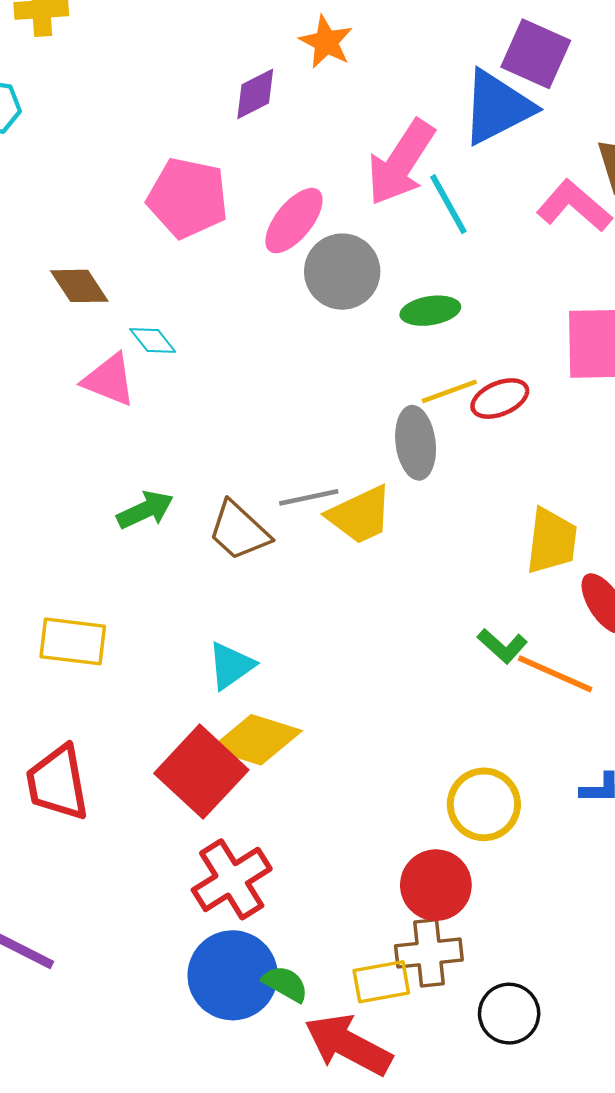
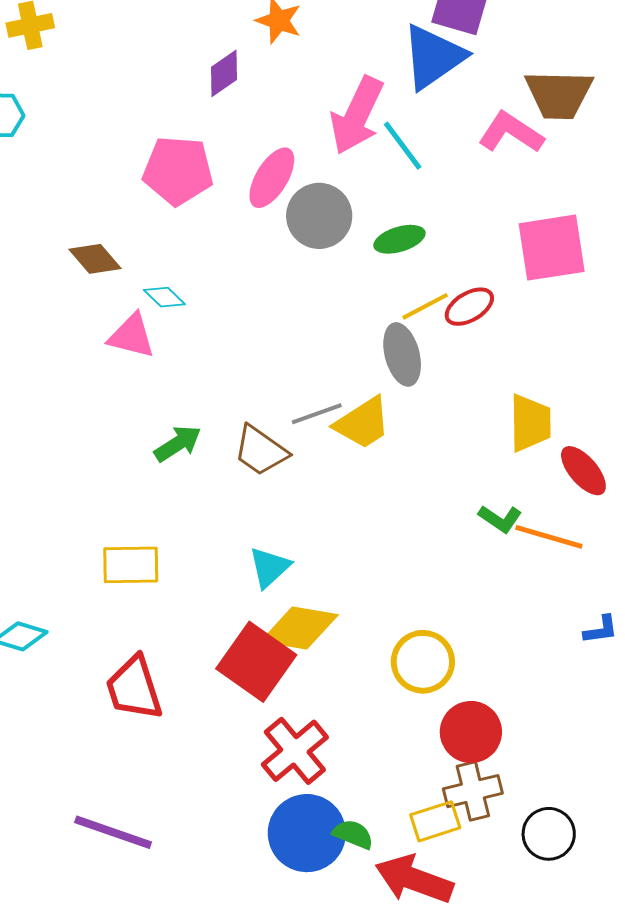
yellow circle: (484, 804) -> (423, 662), moved

